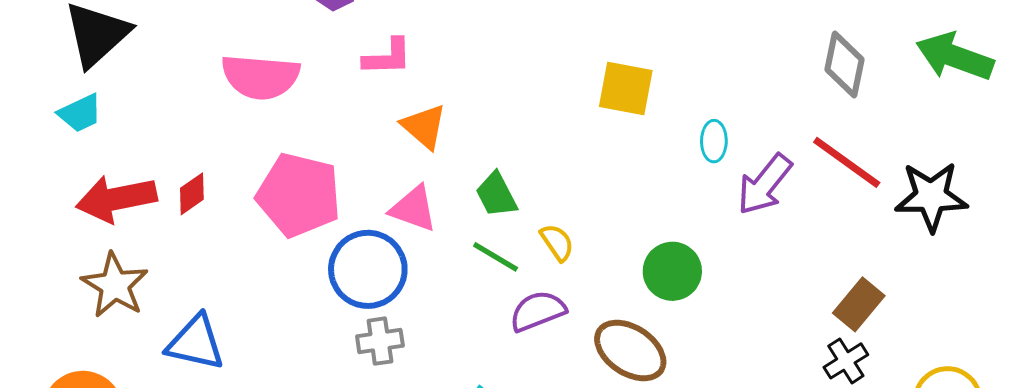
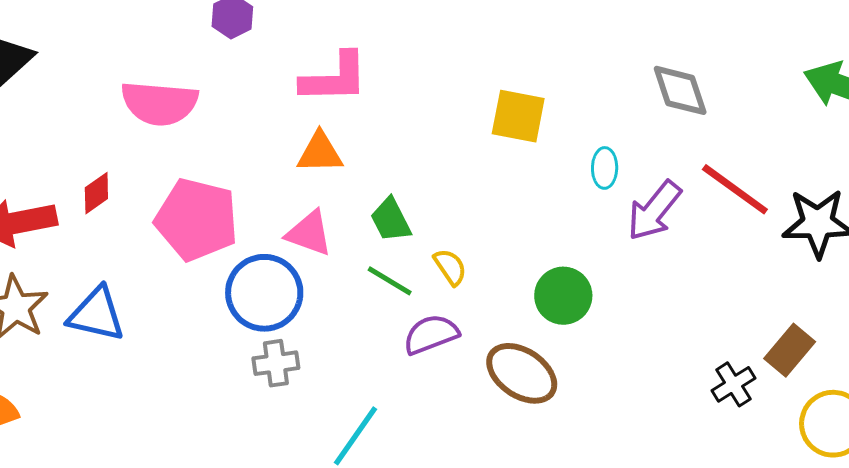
pink L-shape: (387, 57) -> (334, 78), moved, size x1.4
gray diamond: (844, 65) -> (680, 90), moved, turned -30
orange triangle: (424, 126) -> (320, 153), turned -42
red diamond: (192, 194) -> (96, 193), moved
brown rectangle: (859, 304) -> (790, 350), moved
blue triangle: (196, 343) -> (96, 314), moved

